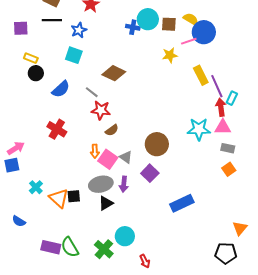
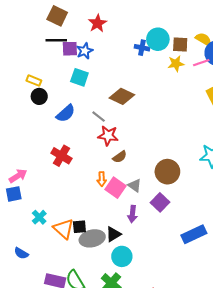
purple square: (21, 28) -> (70, 49), moved
yellow star: (170, 55) -> (176, 64), moved
gray ellipse: (101, 184) -> (92, 238), moved
cyan circle: (125, 236) -> (122, 256), moved

